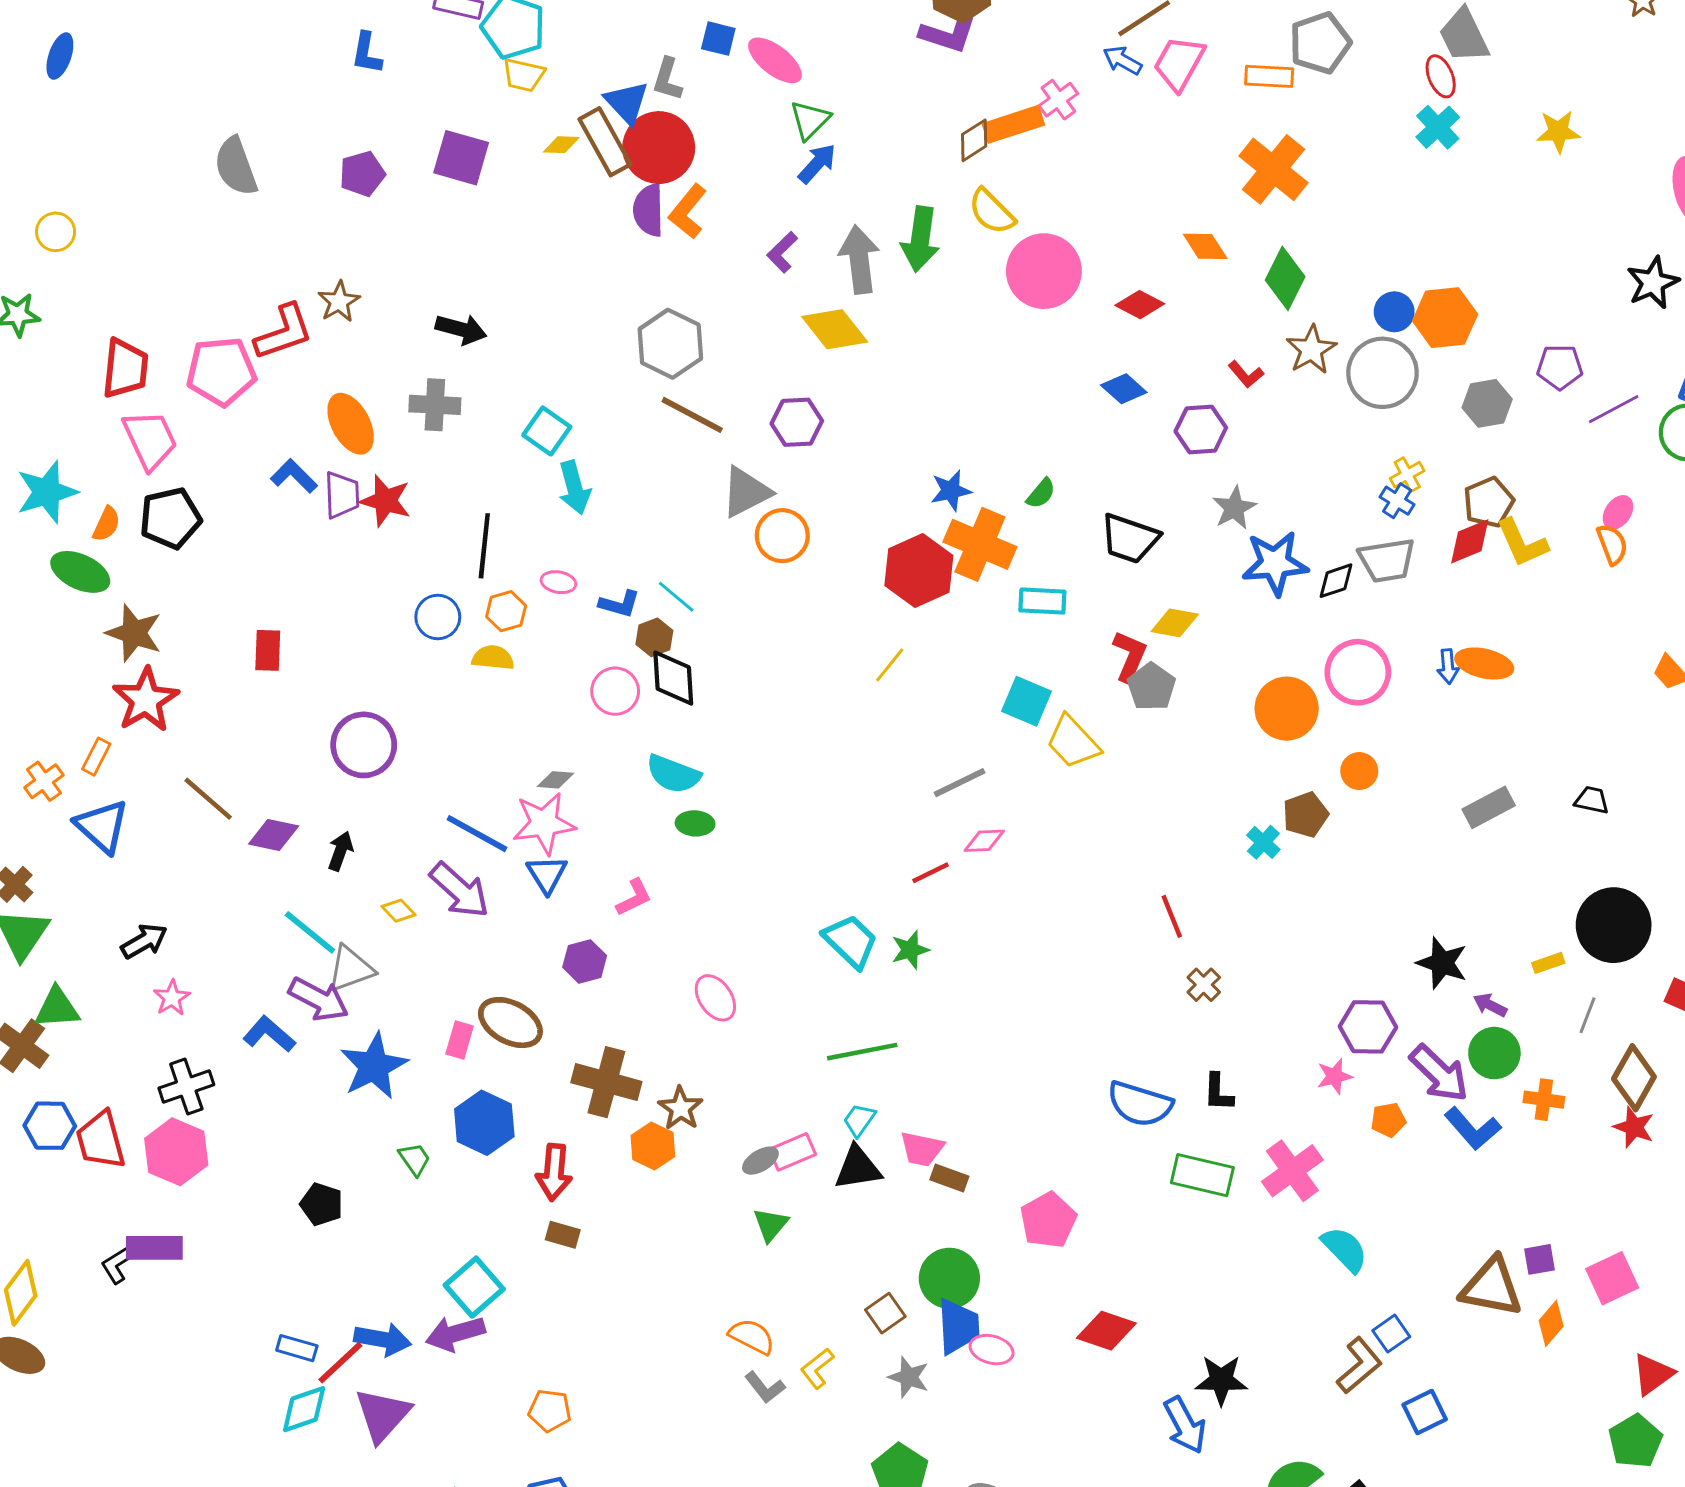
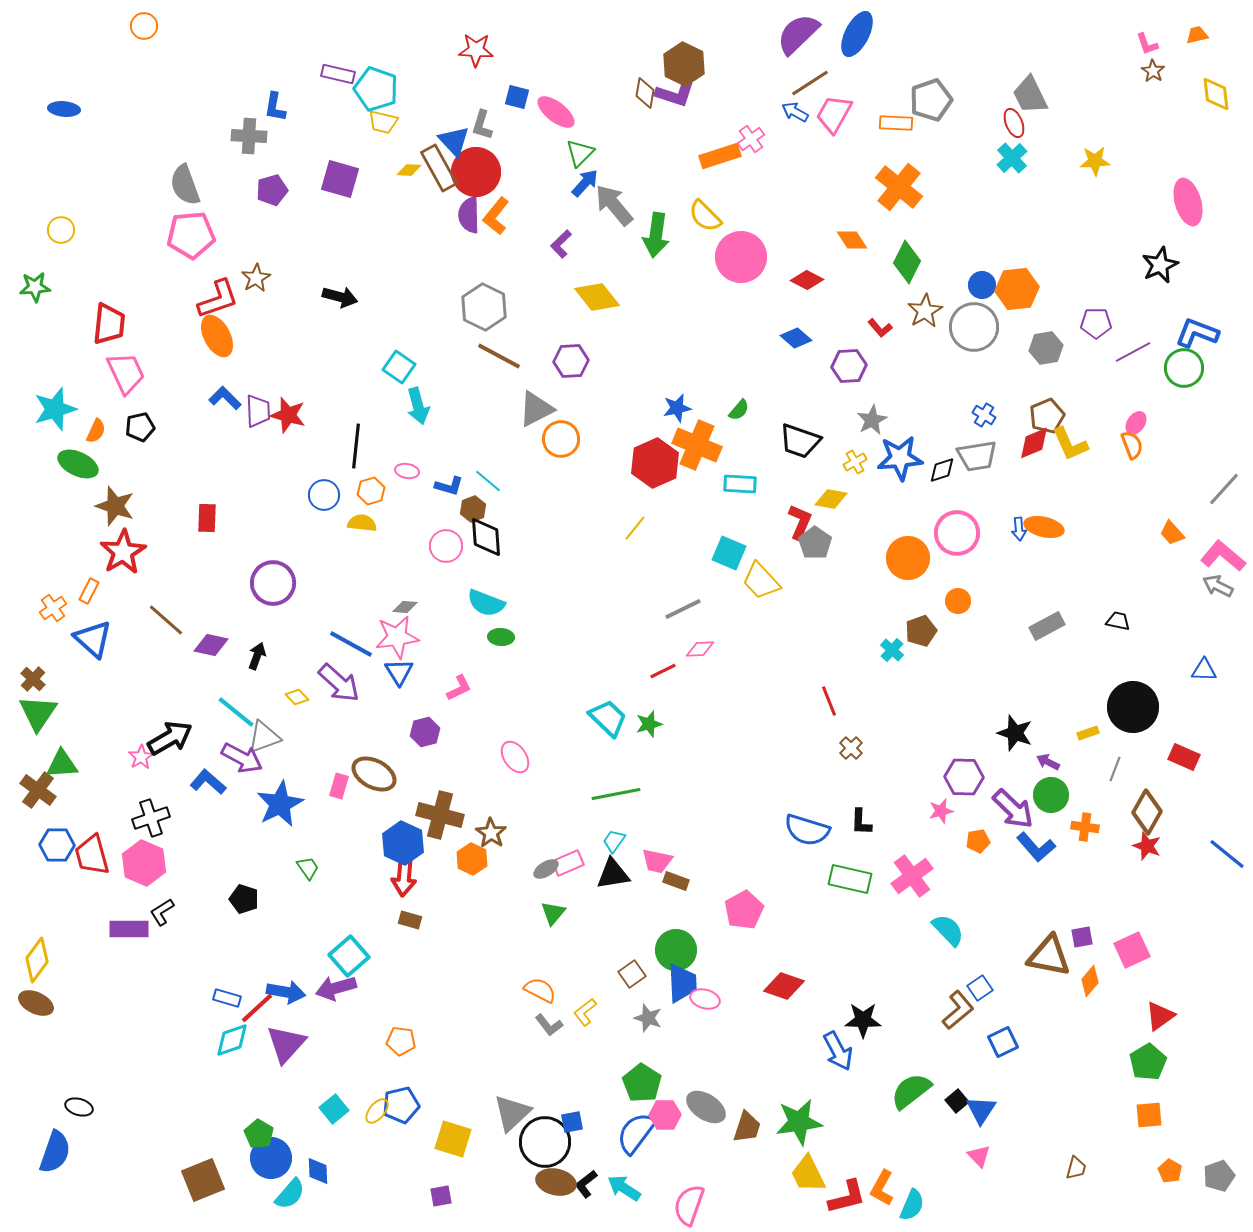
blue ellipse: (60, 56) -> (64, 109), turned 76
brown diamond: (974, 140) -> (645, 93), moved, turned -48
gray arrow: (859, 259) -> (614, 205), moved, turned -33
pink pentagon: (221, 371) -> (191, 235), moved
gray cross: (435, 405) -> (249, 136), moved
orange ellipse: (351, 424) -> (217, 336), moved
yellow cross: (1407, 475) -> (855, 462), moved
black pentagon: (170, 518) -> (140, 427), size x0.7
black arrow: (144, 941) -> (170, 738), moved, size x1.4
blue hexagon: (484, 1123) -> (403, 843), moved
black L-shape: (118, 1264) -> (162, 912), moved

